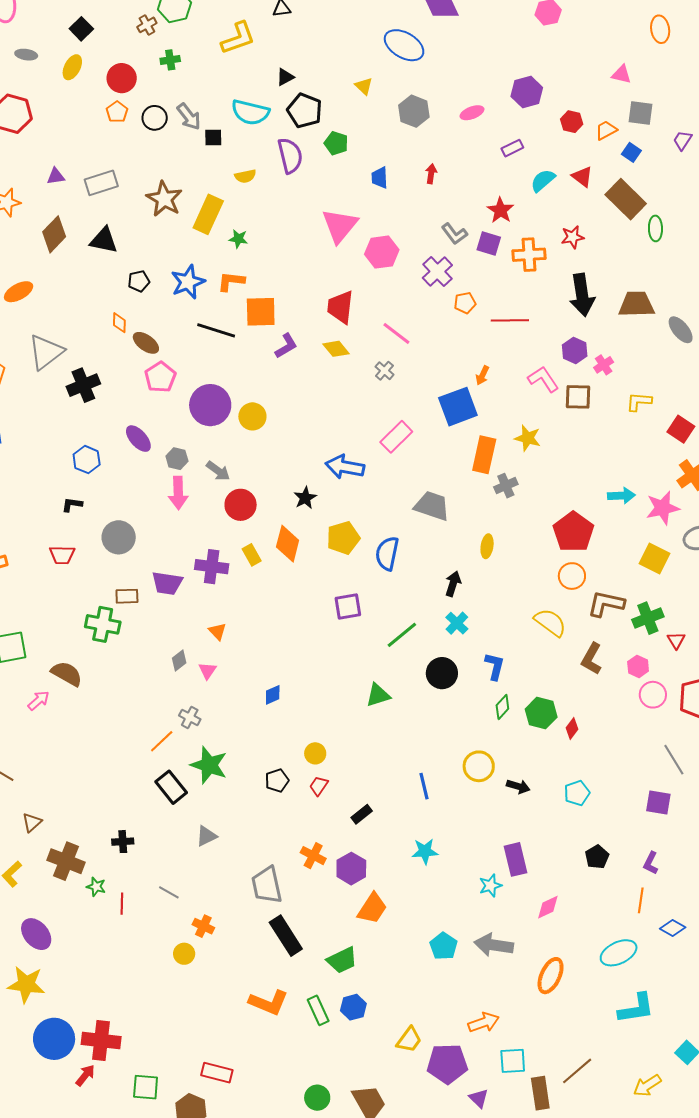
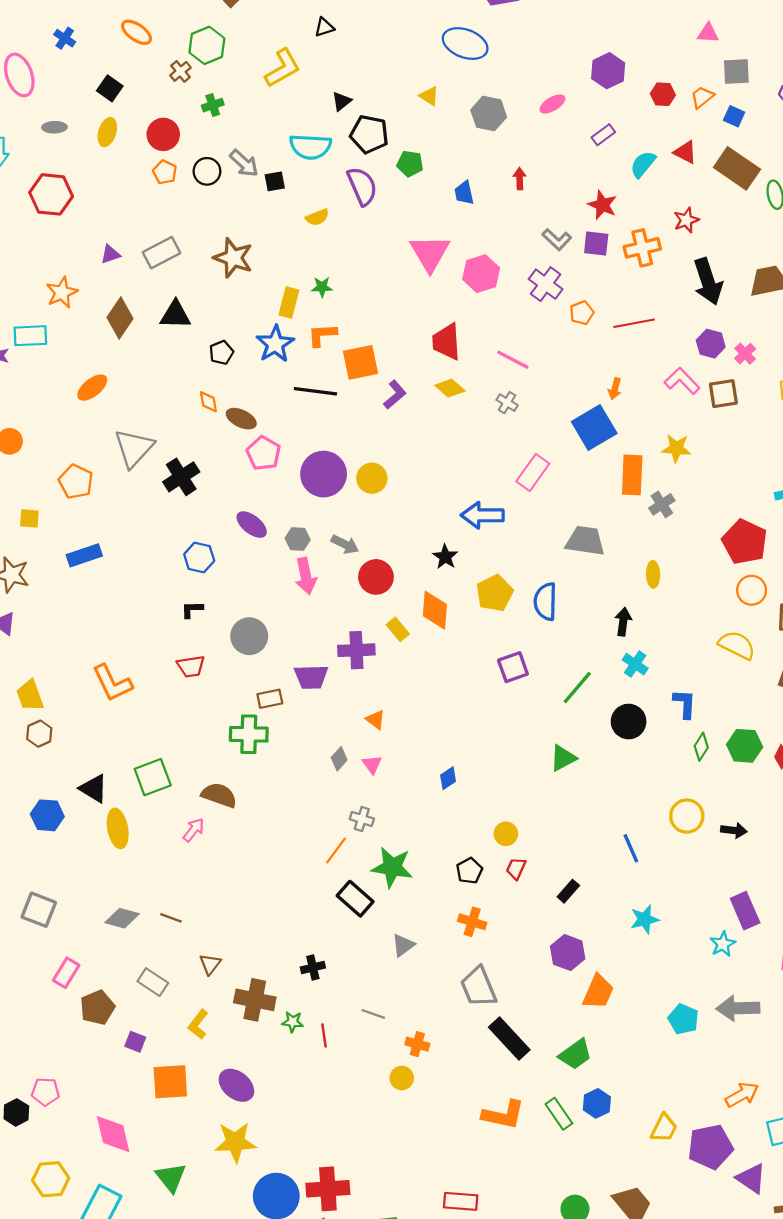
yellow rectangle: (208, 214) -> (289, 303), moved, size x0.7
orange cross: (313, 856) -> (472, 922), moved
purple triangle: (479, 1098) -> (751, 1178), size x1.4

